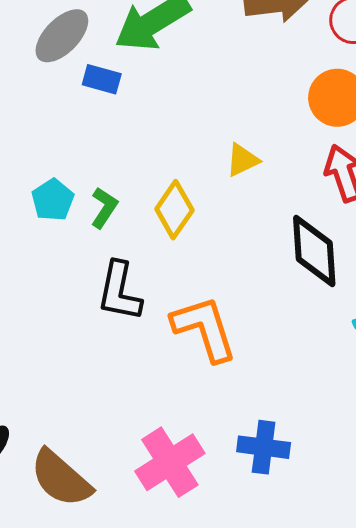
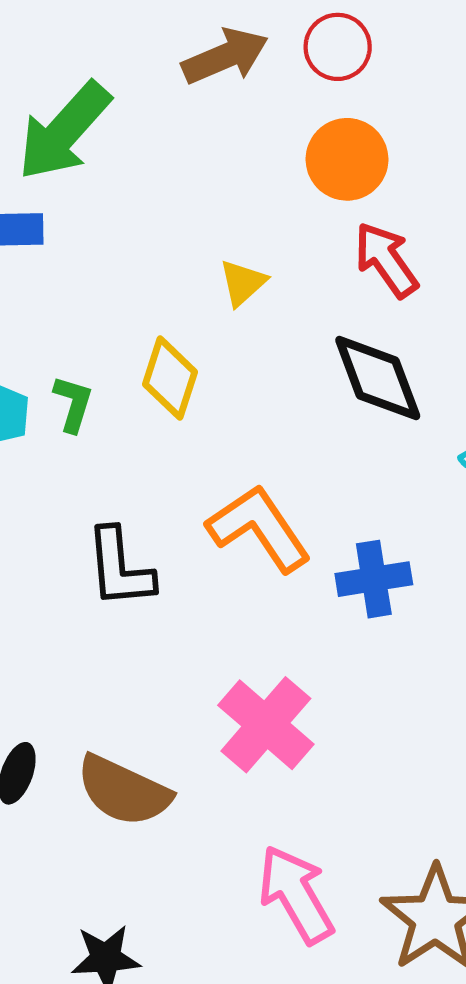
black L-shape: (119, 291) -> (120, 568), moved
blue cross: (264, 447) -> (374, 579), moved

